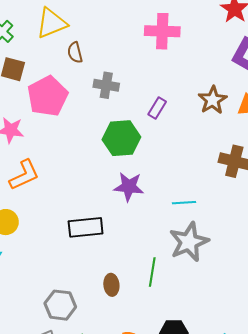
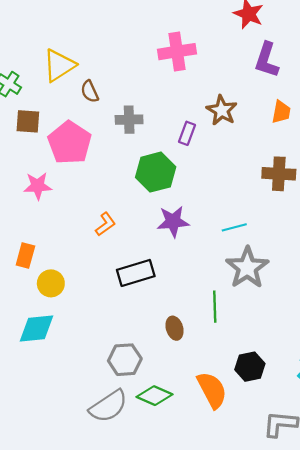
brown star: (213, 100) -> (222, 110), moved
orange L-shape: (24, 175) -> (105, 224), moved, size x0.7

